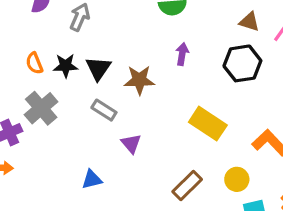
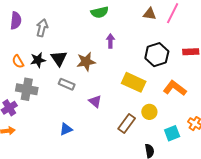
black hexagon: (242, 63) -> (157, 55), moved
gray cross: (41, 108) -> (27, 89), turned -30
purple triangle: (131, 144) -> (95, 101), moved
yellow circle: (237, 179) -> (149, 112), moved

